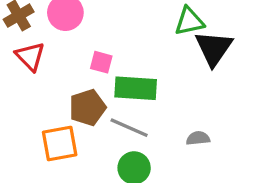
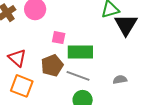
red triangle: (30, 56) -> (17, 58), moved
orange square: (60, 143) -> (22, 86), moved, turned 35

